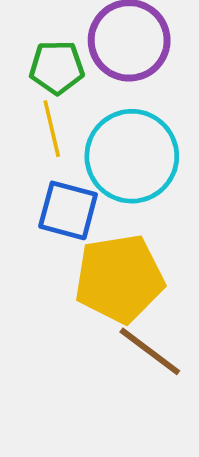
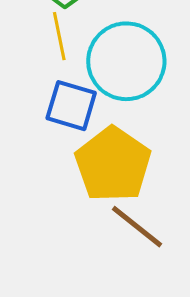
yellow pentagon: (119, 279) -> (113, 164), turned -30

